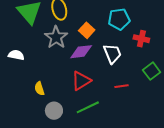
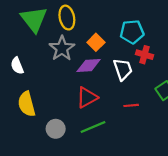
red cross: (141, 39) -> (145, 55), moved
white semicircle: (16, 55) -> (17, 66), turned -126
yellow semicircle: (39, 89) -> (27, 104), moved, size x1.6

